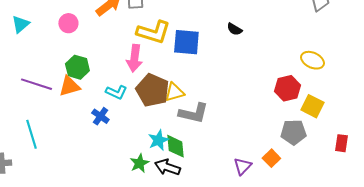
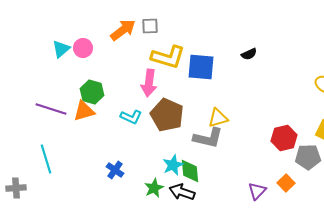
cyan triangle: (20, 24) -> (61, 49), moved
black semicircle: (234, 29) -> (249, 54), turned -56
red hexagon: (287, 88) -> (284, 138), moved
yellow triangle: (174, 92) -> (218, 118), moved
blue cross: (100, 116) -> (115, 170), moved

